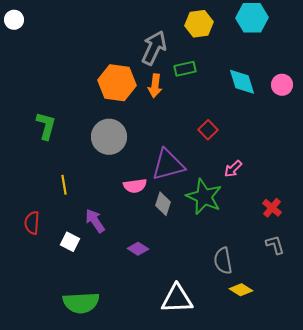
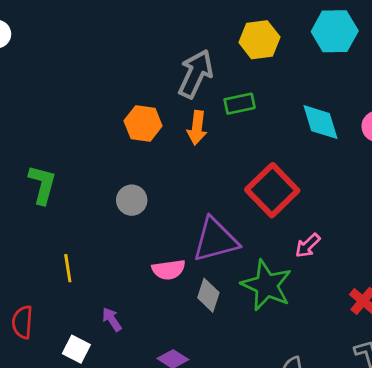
orange hexagon: (117, 83) -> (143, 123), size x0.7
red square: (208, 130) -> (272, 190), size x1.8
gray circle: (109, 137) -> (132, 200), size x0.6
purple arrow: (95, 221) -> (112, 319), size x0.7

